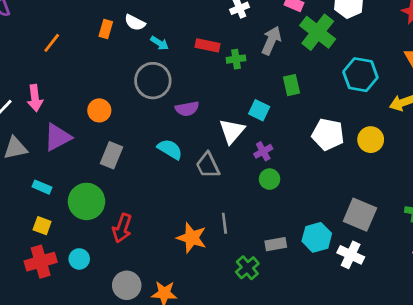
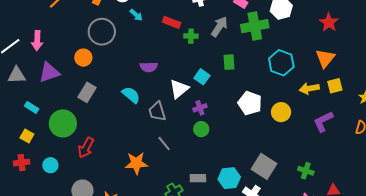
green cross: (318, 32) -> (255, 26), turned 32
gray circle: (153, 81) -> (102, 32), moved
gray line: (224, 223) -> (164, 144), moved, turned -42
orange star: (192, 238) -> (136, 163), turned -30
red cross: (41, 262) -> (22, 163), size x0.7

